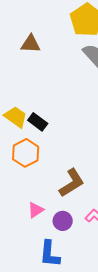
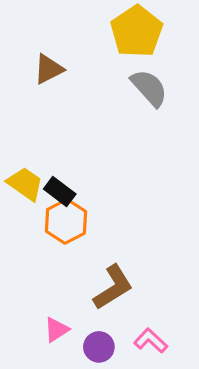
brown triangle: (31, 44) -> (49, 69), turned -30
orange hexagon: (26, 153) -> (66, 221), moved

